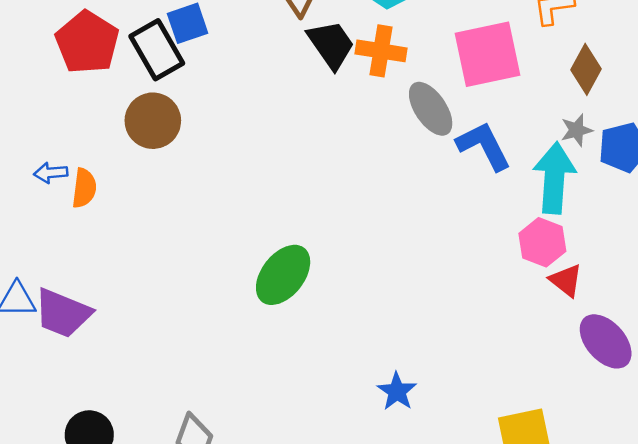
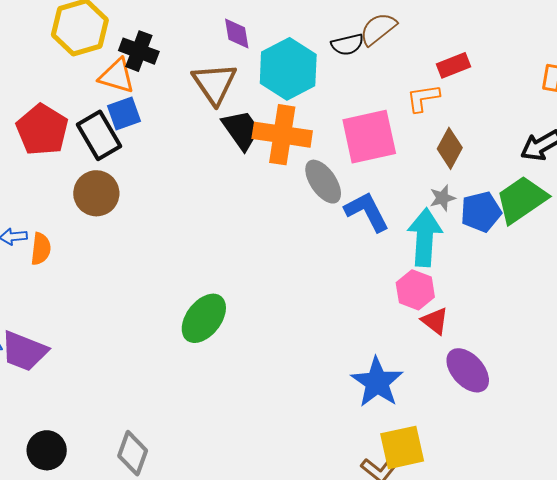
orange cross: (381, 51) -> (282, 135), size x1.4
blue star: (397, 391) -> (377, 382), moved, size x1.6

